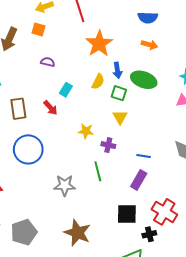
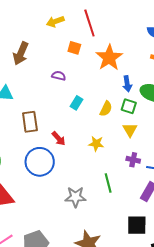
orange square: (39, 30) -> (74, 48), moved
yellow semicircle: (98, 82) -> (106, 109), moved
red arrow: (50, 108) -> (59, 139), moved
purple cross: (108, 145) -> (133, 160), moved

